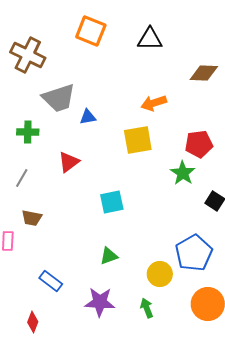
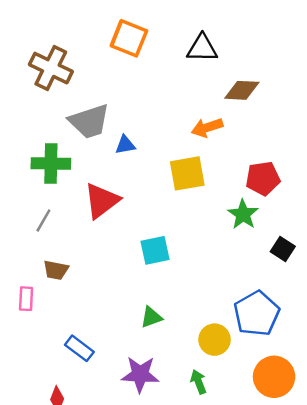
brown diamond: (204, 73) -> (242, 90), moved
green cross: (28, 132) -> (51, 164), size x1.4
red triangle: (69, 162) -> (102, 201), size x1.4

